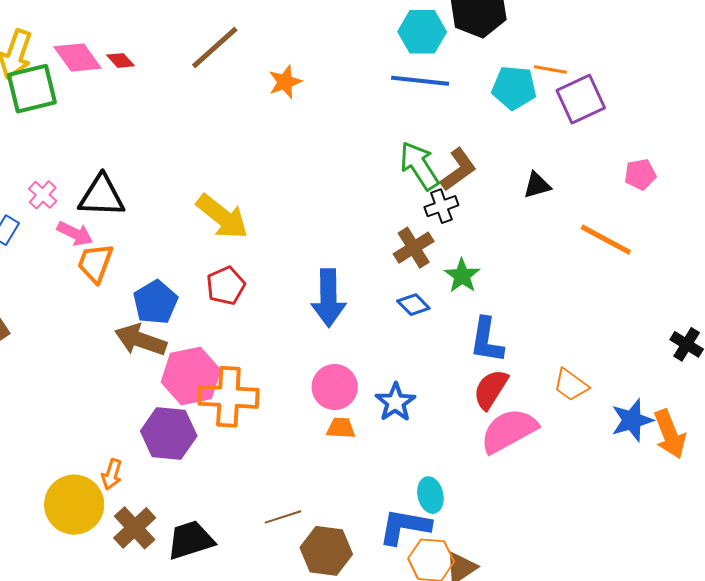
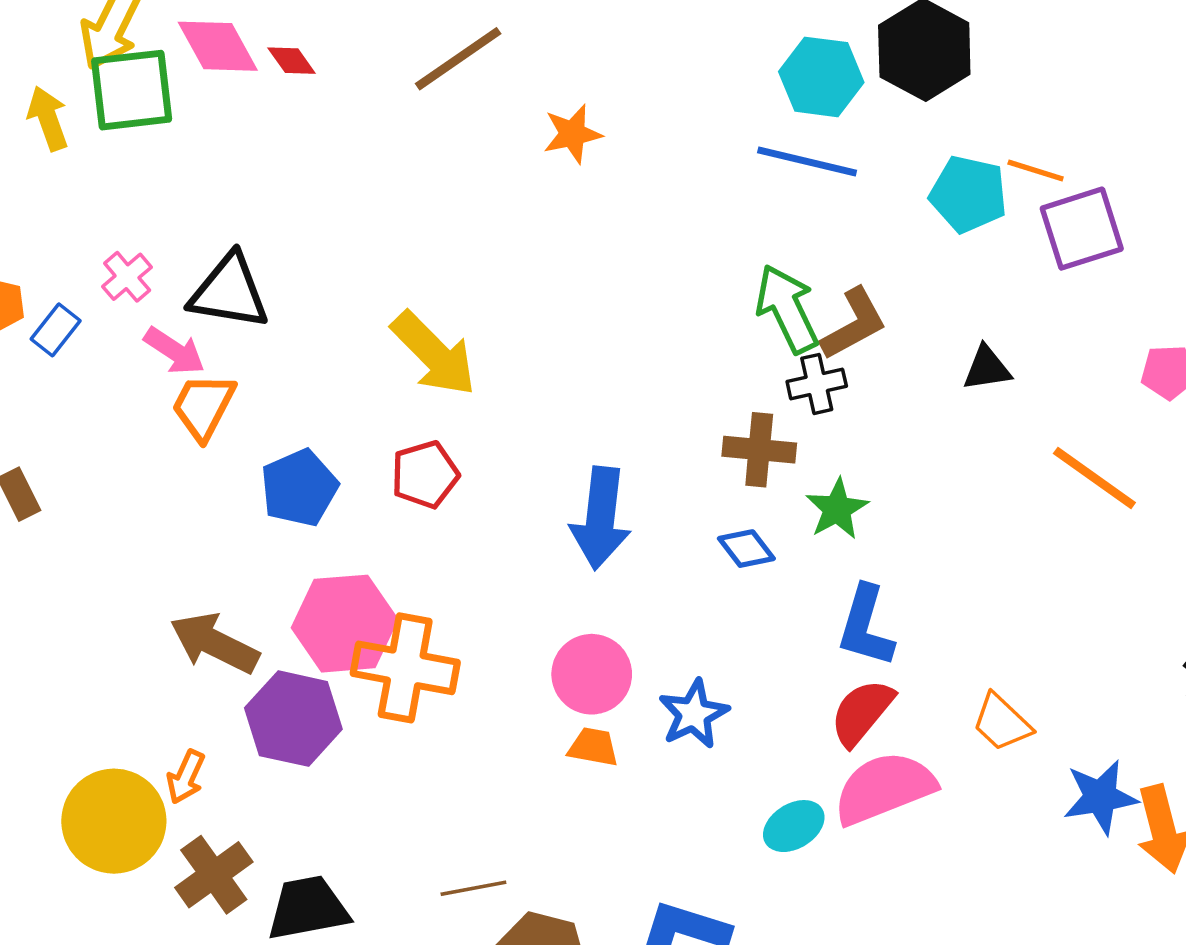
brown cross: (414, 248) -> (759, 450), turned 30
brown arrow: (141, 340) -> (214, 643), moved
cyan ellipse: (430, 495) -> (794, 826), moved, turned 64

